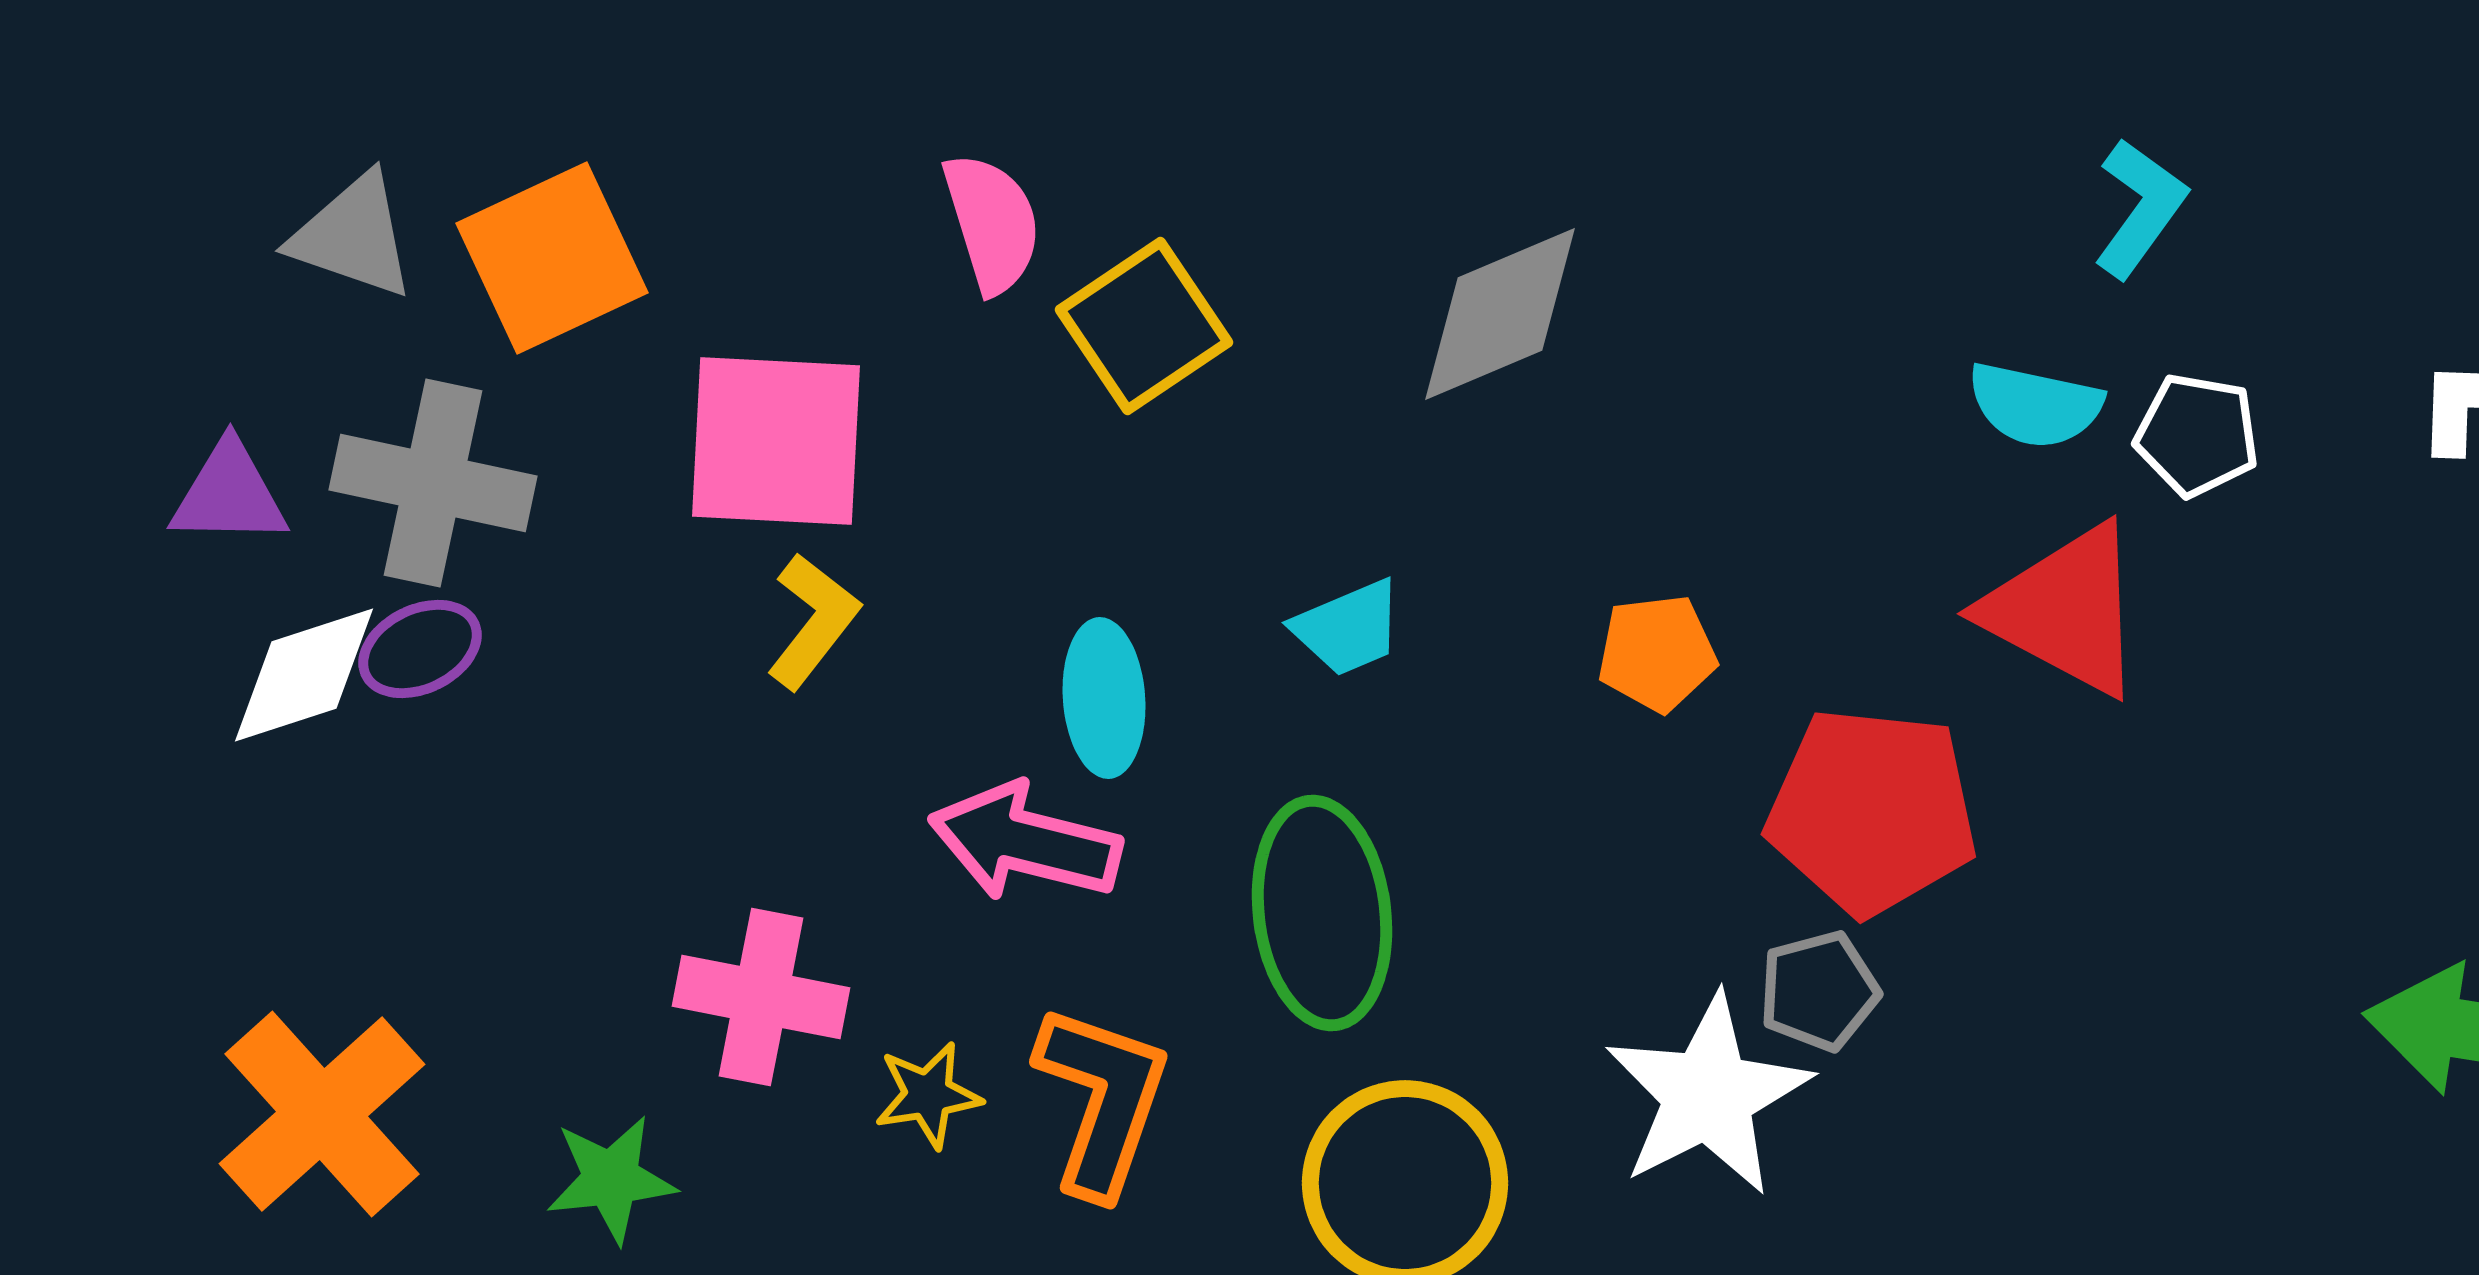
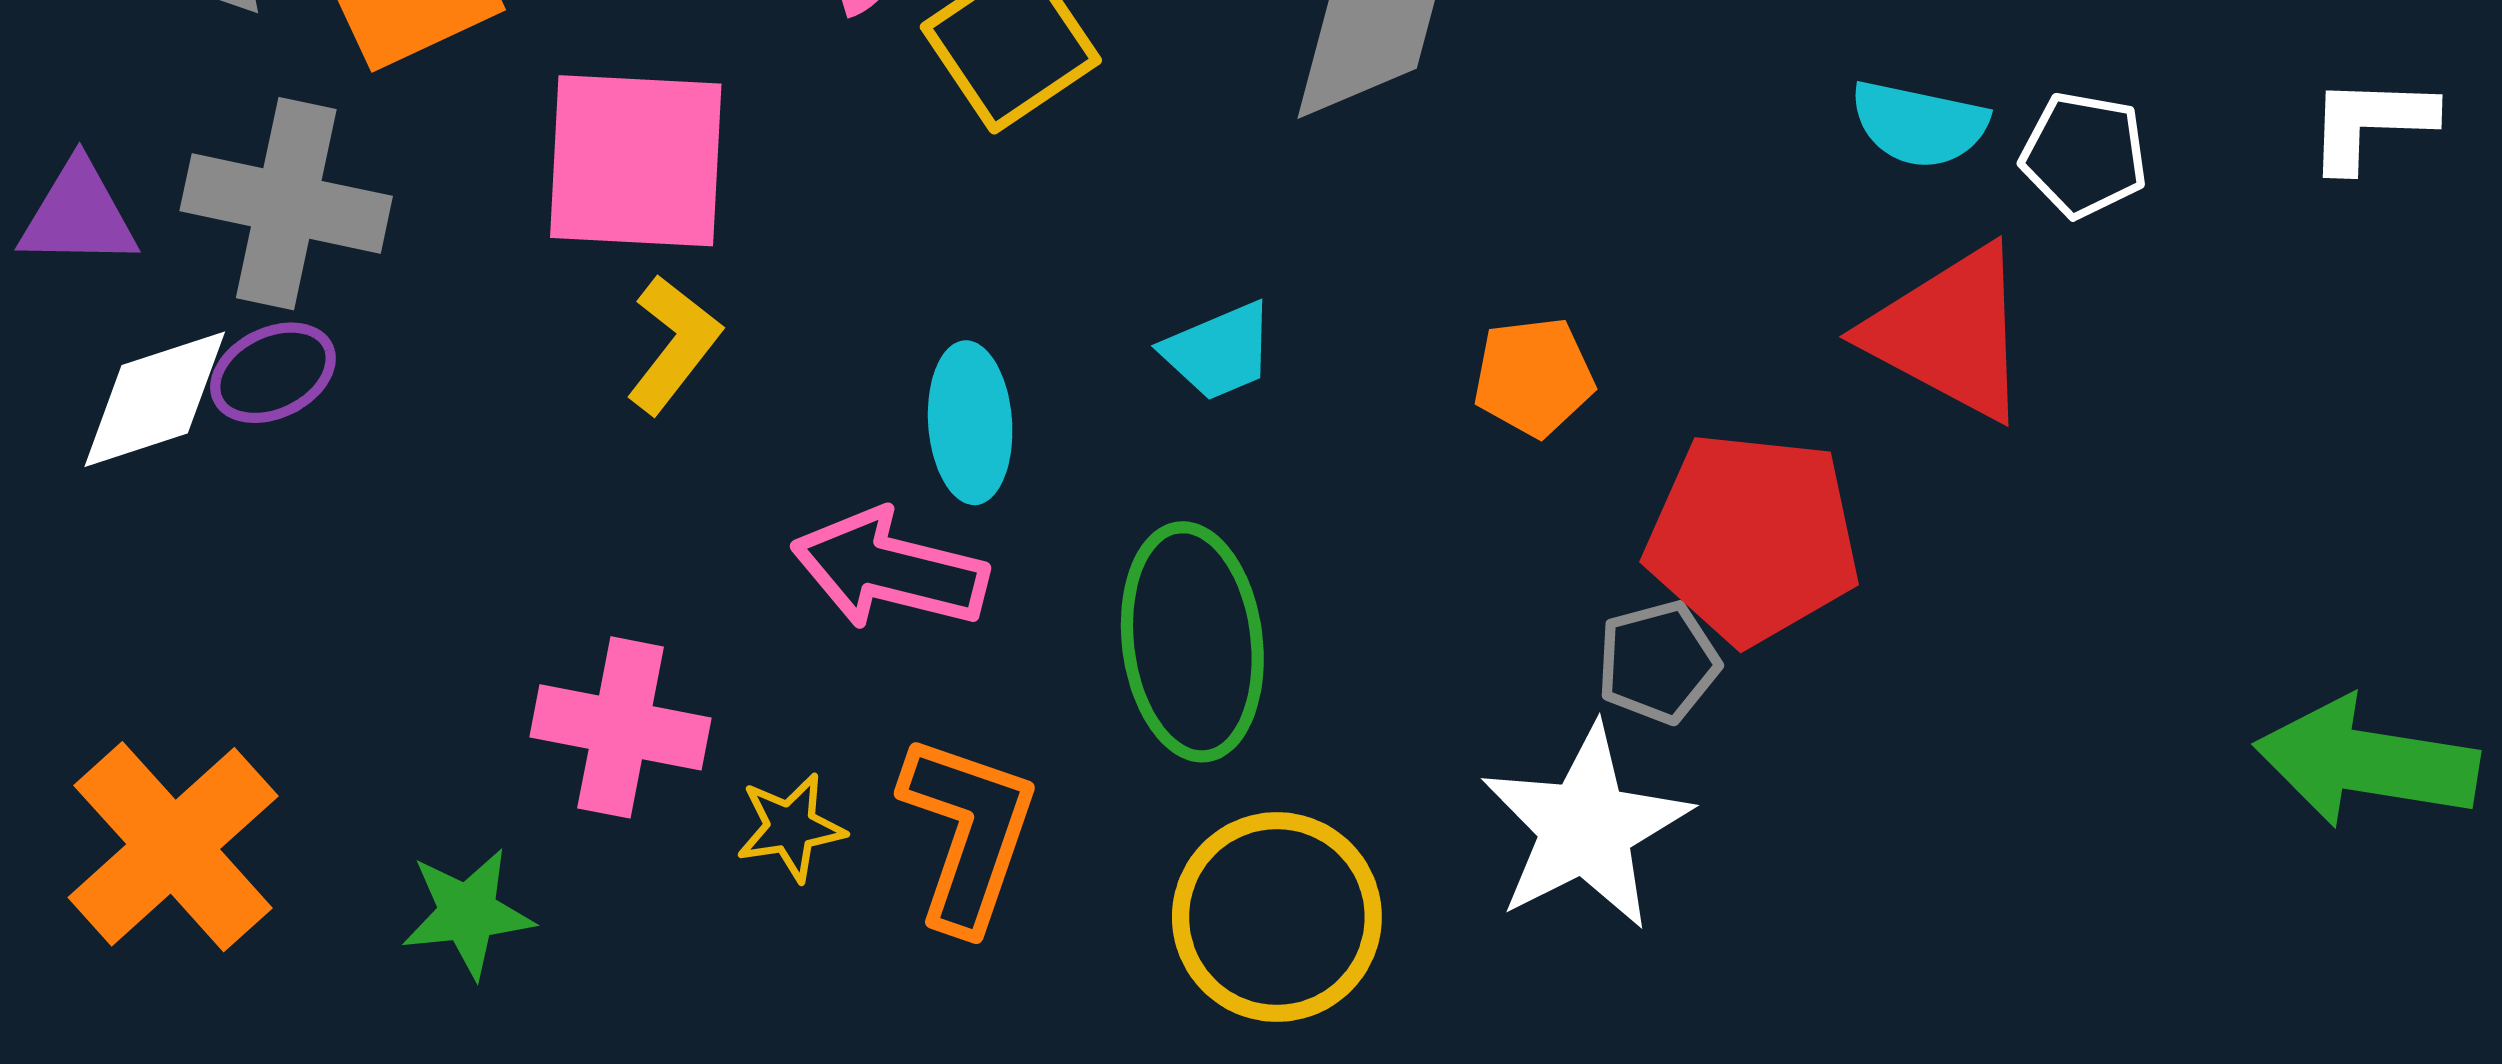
gray pentagon: (1819, 991) -> (1658, 662), moved

